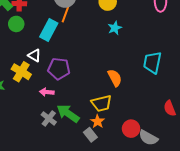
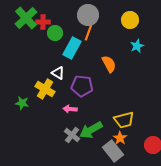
green circle: (16, 24) -> (55, 33), moved
orange semicircle: (115, 78) -> (109, 64), moved
green arrow: (68, 113) -> (91, 130), turned -65
gray rectangle: (90, 135) -> (113, 151), size x1.5

